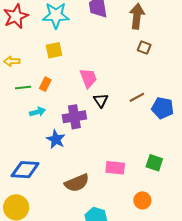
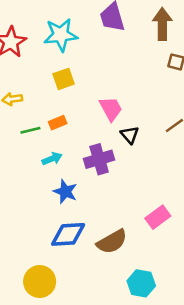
orange rectangle: (45, 84) -> (58, 123), turned 48
blue star: (56, 139) -> (65, 192), moved
pink rectangle: (115, 168) -> (158, 217), turned -36
blue diamond: (25, 170) -> (68, 234), moved

